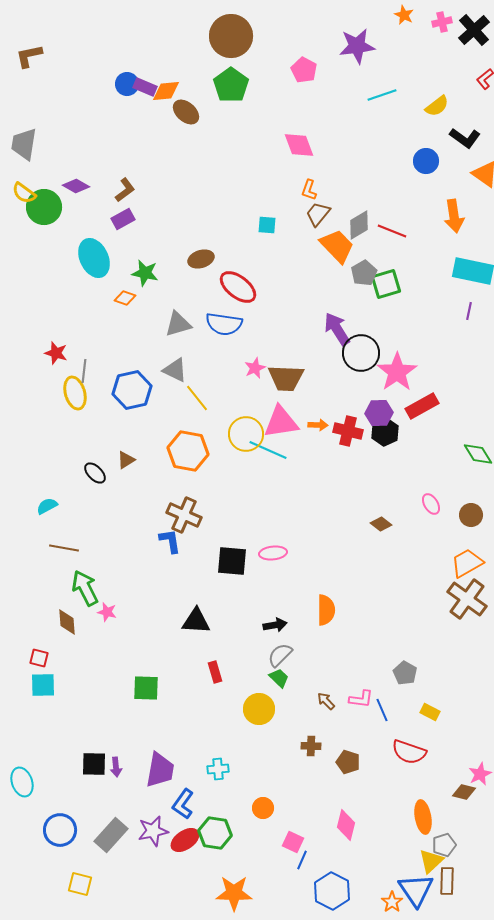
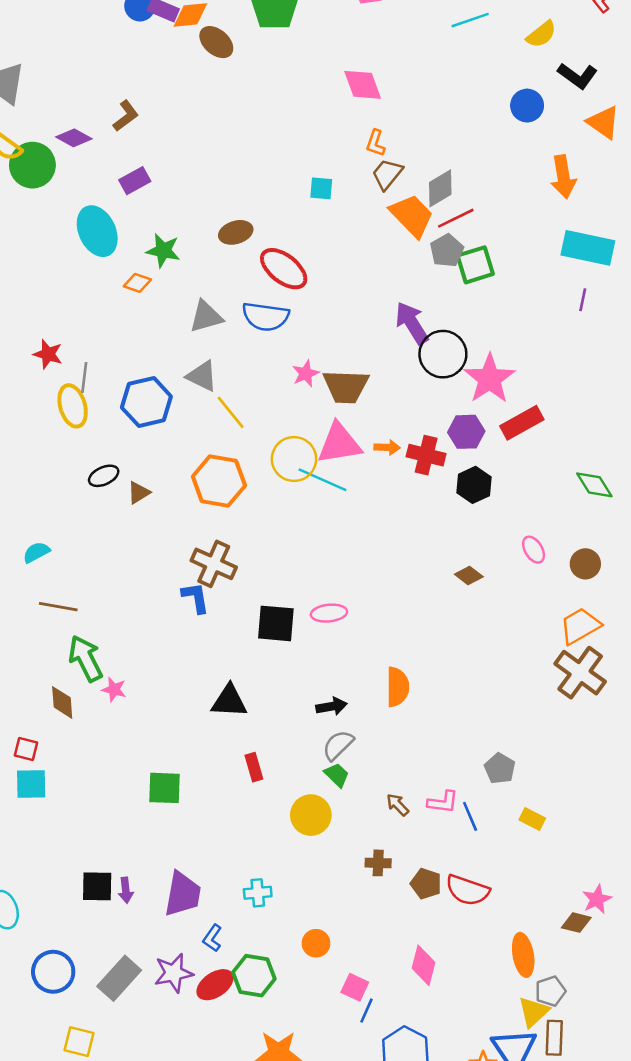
brown L-shape: (125, 190) -> (126, 116), moved
red line: (392, 231) -> (456, 218), moved, turned -48
black hexagon: (385, 432) -> (474, 485), moved
black ellipse: (95, 473) -> (104, 476), moved, turned -70
red semicircle: (409, 752) -> (467, 890), moved
blue L-shape: (183, 804) -> (212, 938), size x0.7

